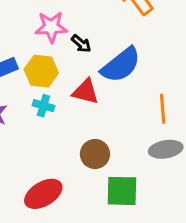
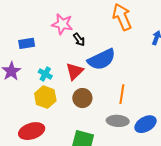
yellow hexagon: (41, 71) -> (45, 97), moved
red triangle: (85, 92) -> (75, 71), turned 48
brown circle: (95, 154) -> (82, 98), moved

